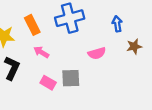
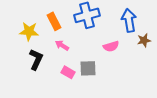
blue arrow: (117, 24) -> (129, 20), size x1.6

